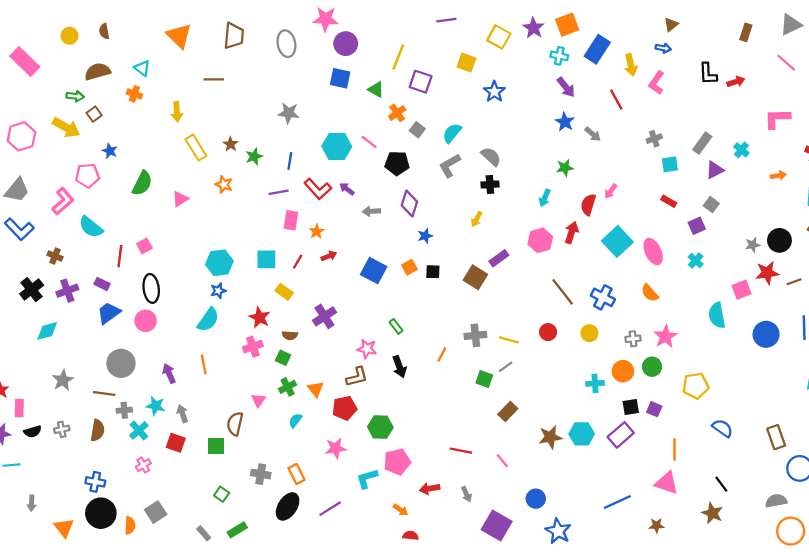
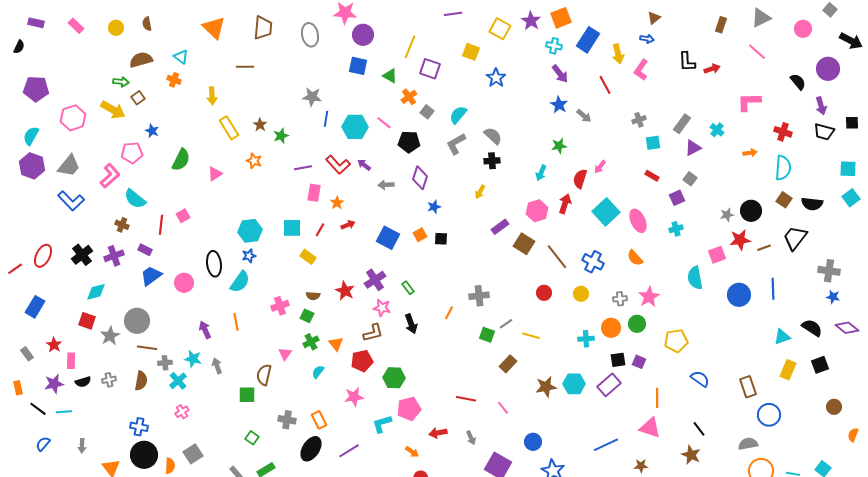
pink rectangle: (25, 61) -> (76, 26), moved, size x0.6
blue line: (290, 161) -> (326, 119), moved
brown cross: (55, 256) -> (122, 225), moved
cyan cross: (696, 260) -> (676, 229), turned 32
brown square: (475, 277) -> (524, 244), moved
black ellipse: (151, 288) -> (214, 264), moved
purple cross: (324, 316) -> (375, 280), moved
red star: (260, 318) -> (345, 291), moved
yellow line: (509, 340) -> (531, 336), moved
gray circle: (121, 363) -> (137, 321), moved
red square: (176, 443) -> (87, 321), moved

